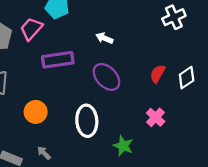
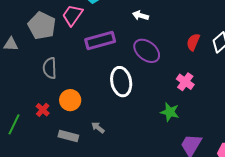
orange circle: (36, 112) -> (70, 100), moved
pink cross: (156, 117) -> (185, 82), moved
white ellipse: (87, 121) -> (121, 82), moved

